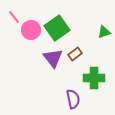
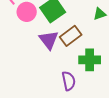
brown rectangle: (75, 54) -> (71, 36), size x1.5

